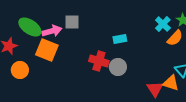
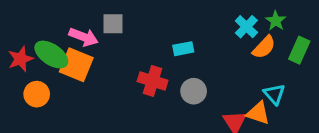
green ellipse: (30, 27) -> (51, 55), moved
pink arrow: (52, 31) -> (84, 37), turned 36
gray circle: (118, 67) -> (194, 91), moved

